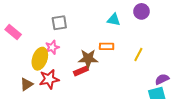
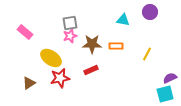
pink star: (52, 47) -> (70, 36), moved
yellow ellipse: (40, 59) -> (51, 58), turned -75
brown star: (88, 59) -> (92, 44), moved
brown triangle: (26, 84) -> (29, 83), moved

